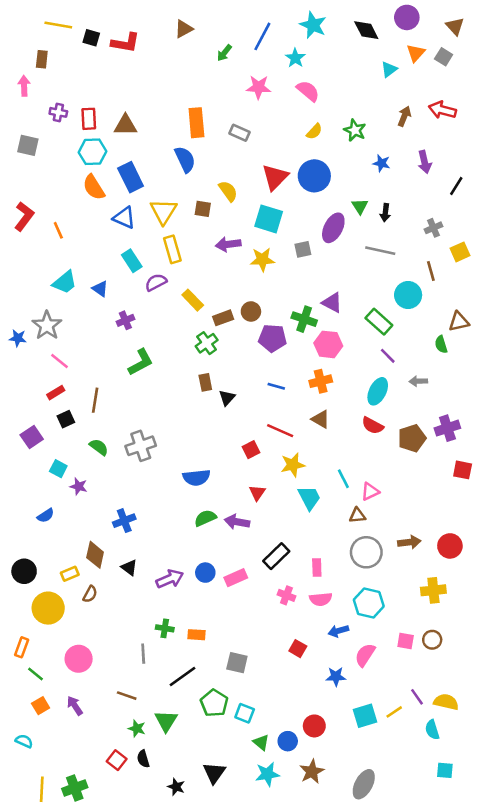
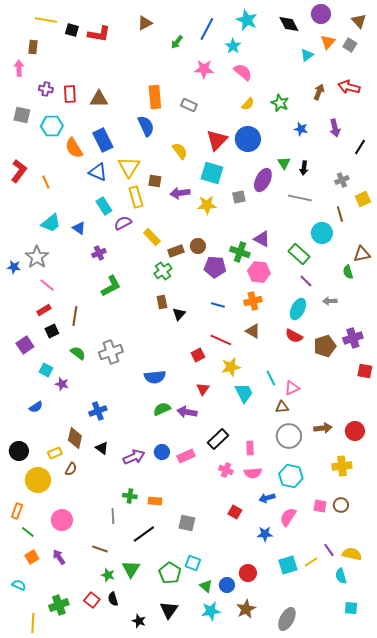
cyan hexagon: (93, 152) -> (52, 126), moved
brown square: (203, 209) -> (155, 181), moved
green pentagon: (214, 703) -> (170, 573), moved
green cross: (75, 788) -> (59, 605), moved

